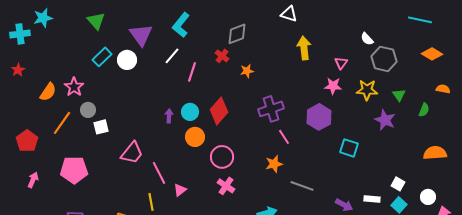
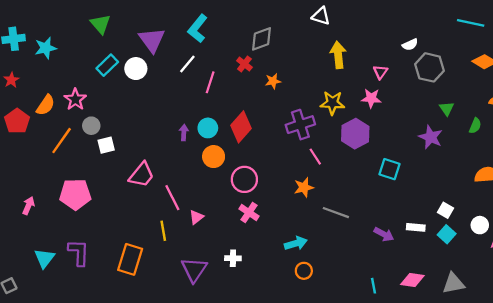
cyan star: (43, 18) -> (46, 48), moved
white semicircle: (367, 39) -> (410, 45), turned -72
yellow star: (367, 90) -> (332, 103), moved
red pentagon: (27, 141) -> (17, 121), moved

